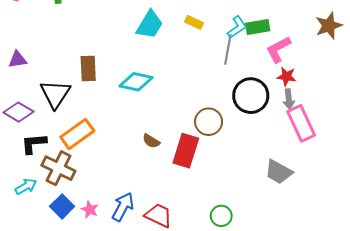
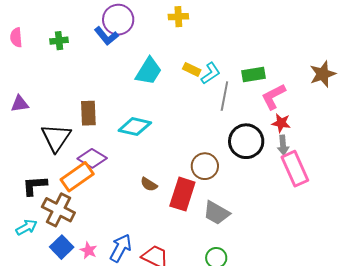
cyan L-shape: (237, 27) -> (211, 73), moved
purple diamond: (19, 112) -> (92, 158), moved
gray trapezoid: (279, 172) -> (217, 213), moved

